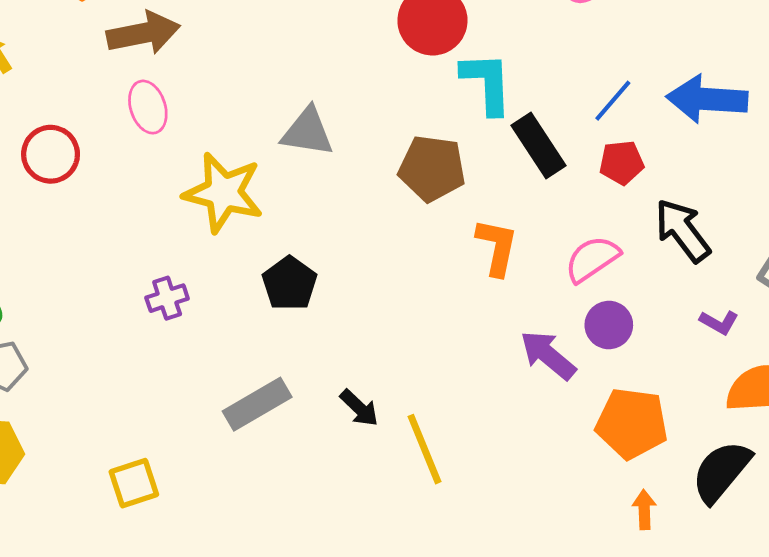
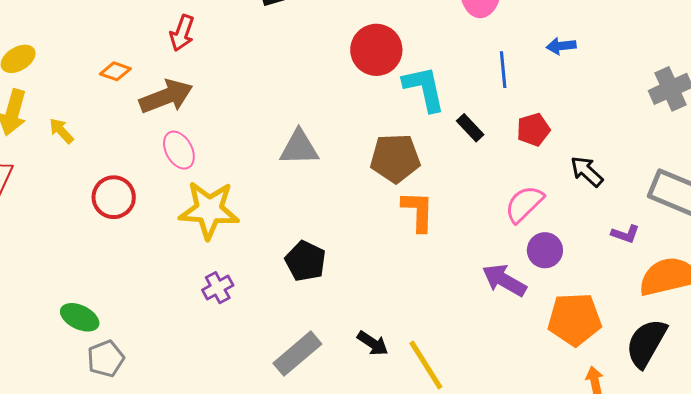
blue arrow: (707, 99) -> (561, 46), moved, size x0.5
blue line: (613, 101) -> (503, 70), moved, turned -36
black rectangle: (538, 145) -> (470, 128), size x0.6
yellow star: (223, 193) -> (209, 210), moved
black arrow: (683, 230) -> (587, 171), size x0.7
orange L-shape: (497, 247) -> (418, 211), moved

